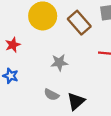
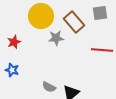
gray star: (59, 63) -> (56, 38), moved

